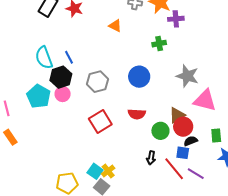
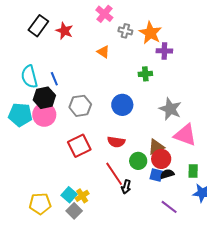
pink circle: (63, 94) -> (44, 115), size x1.5
cyan pentagon: (39, 96) -> (20, 115), turned -30
blue square: (183, 153) -> (156, 175), moved
red line: (174, 169) -> (114, 174), moved

